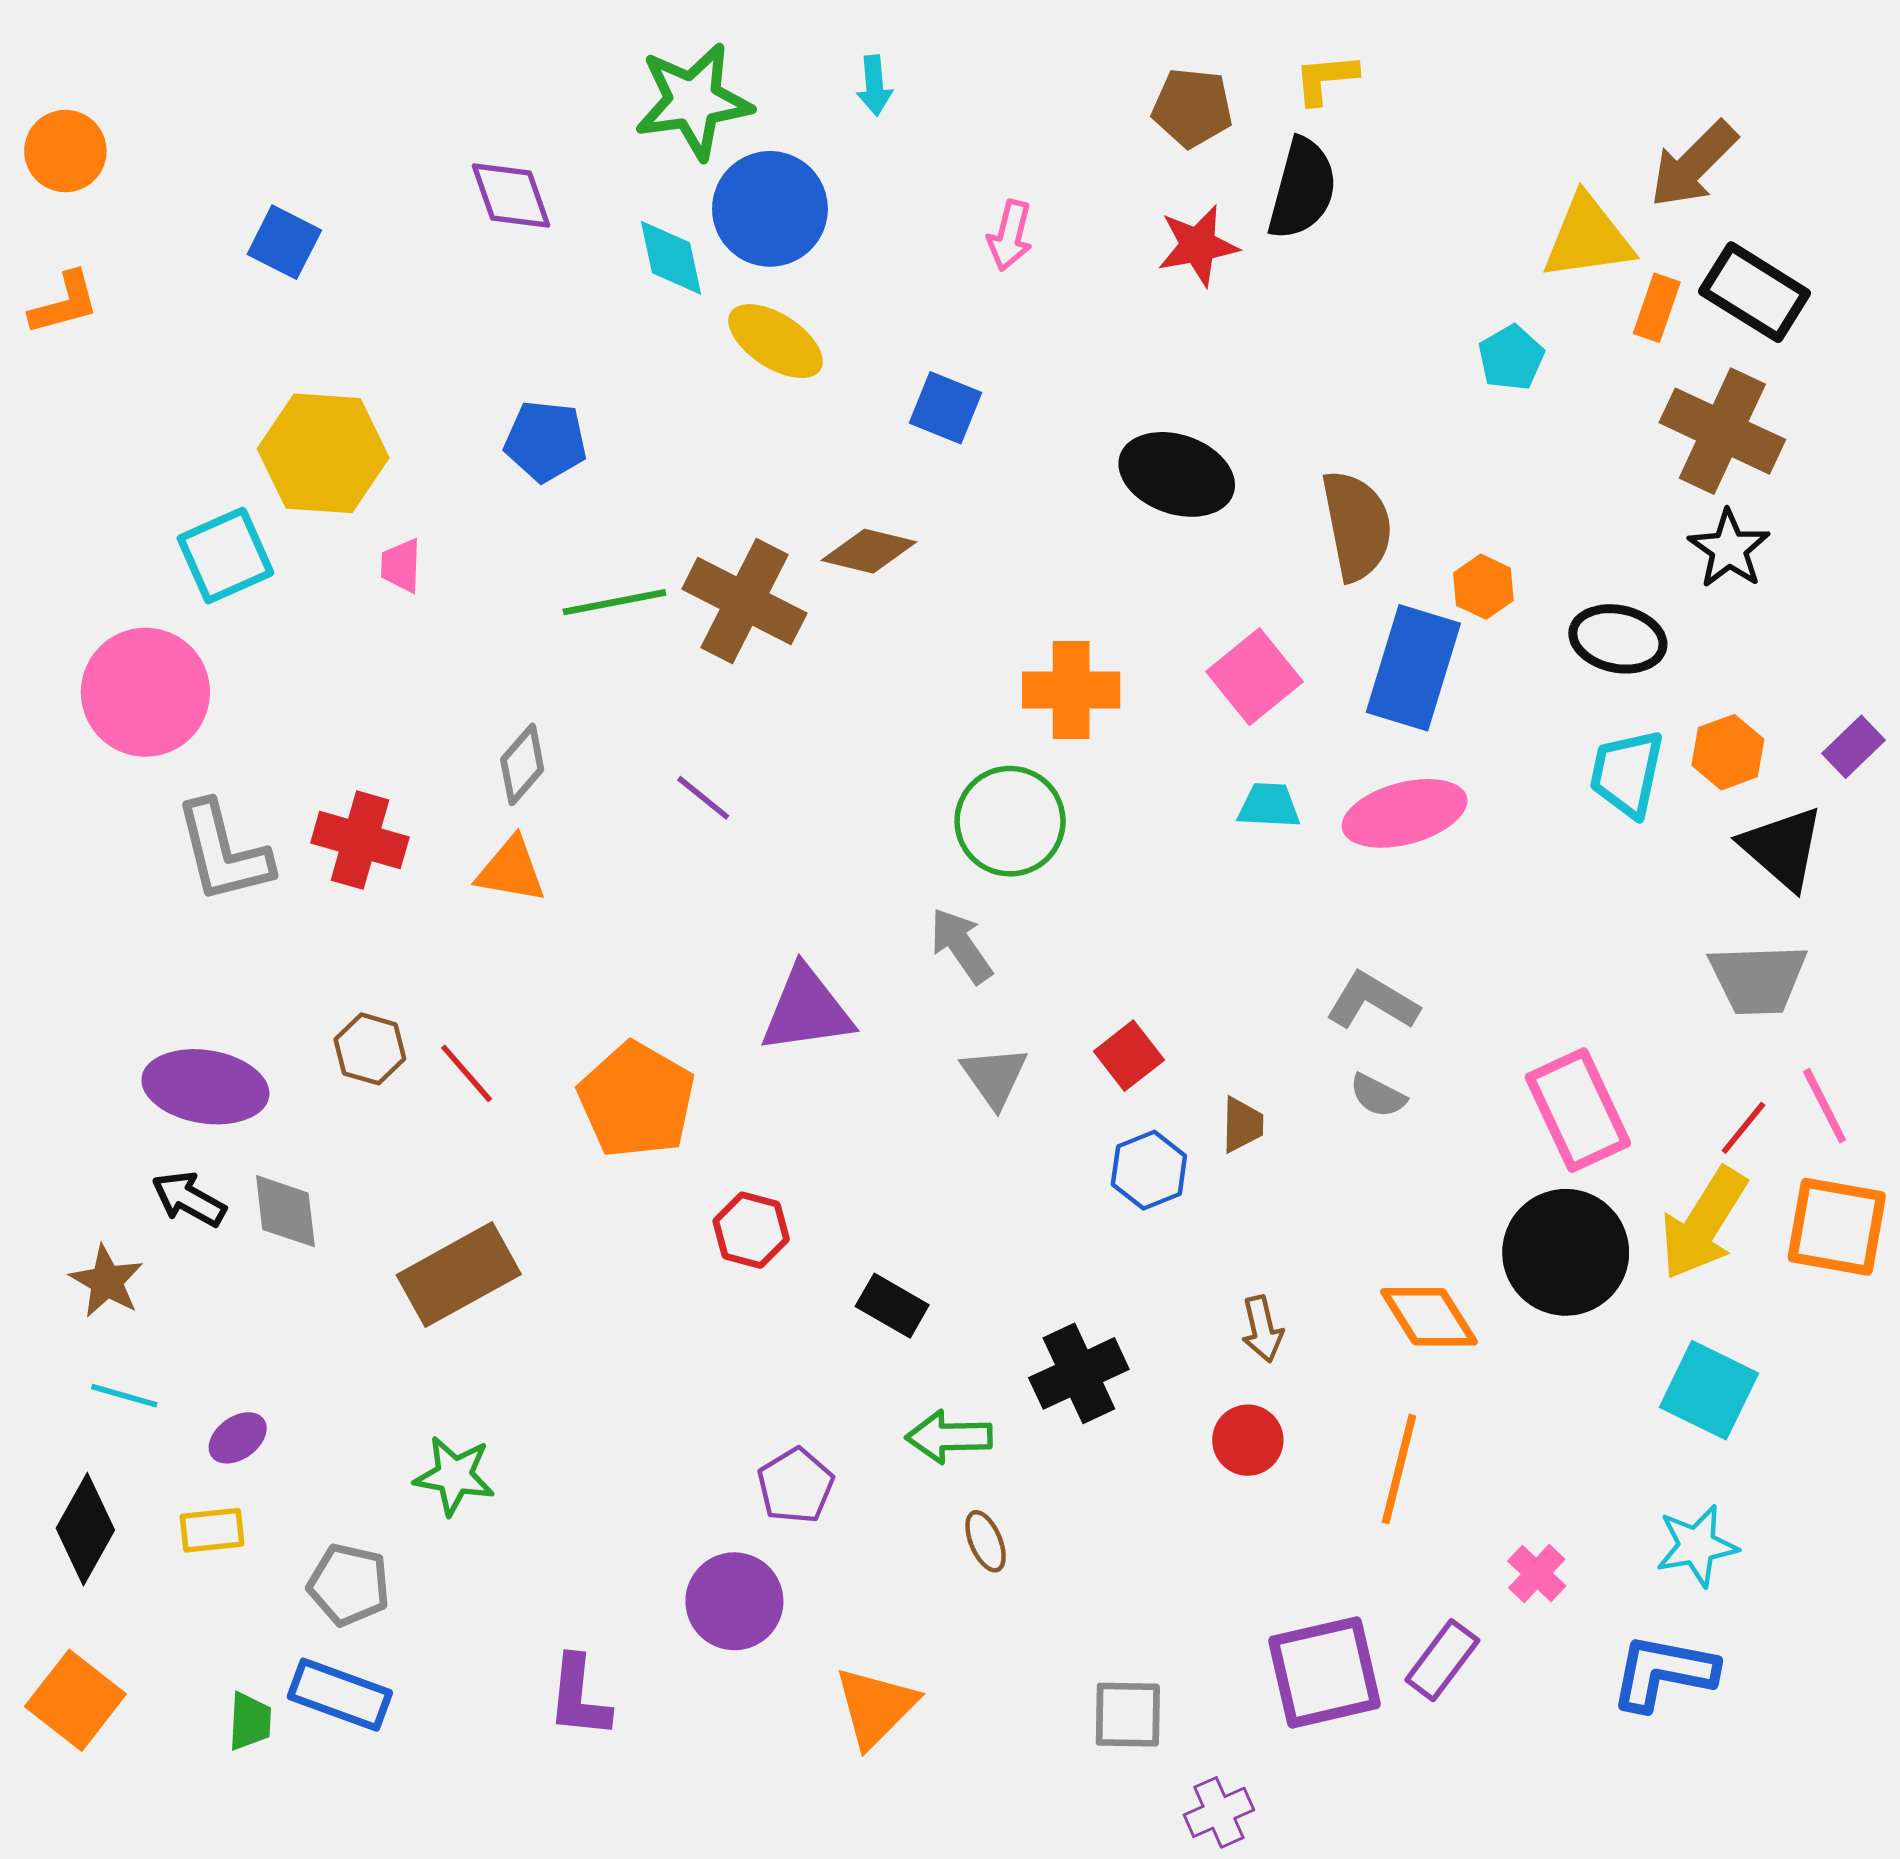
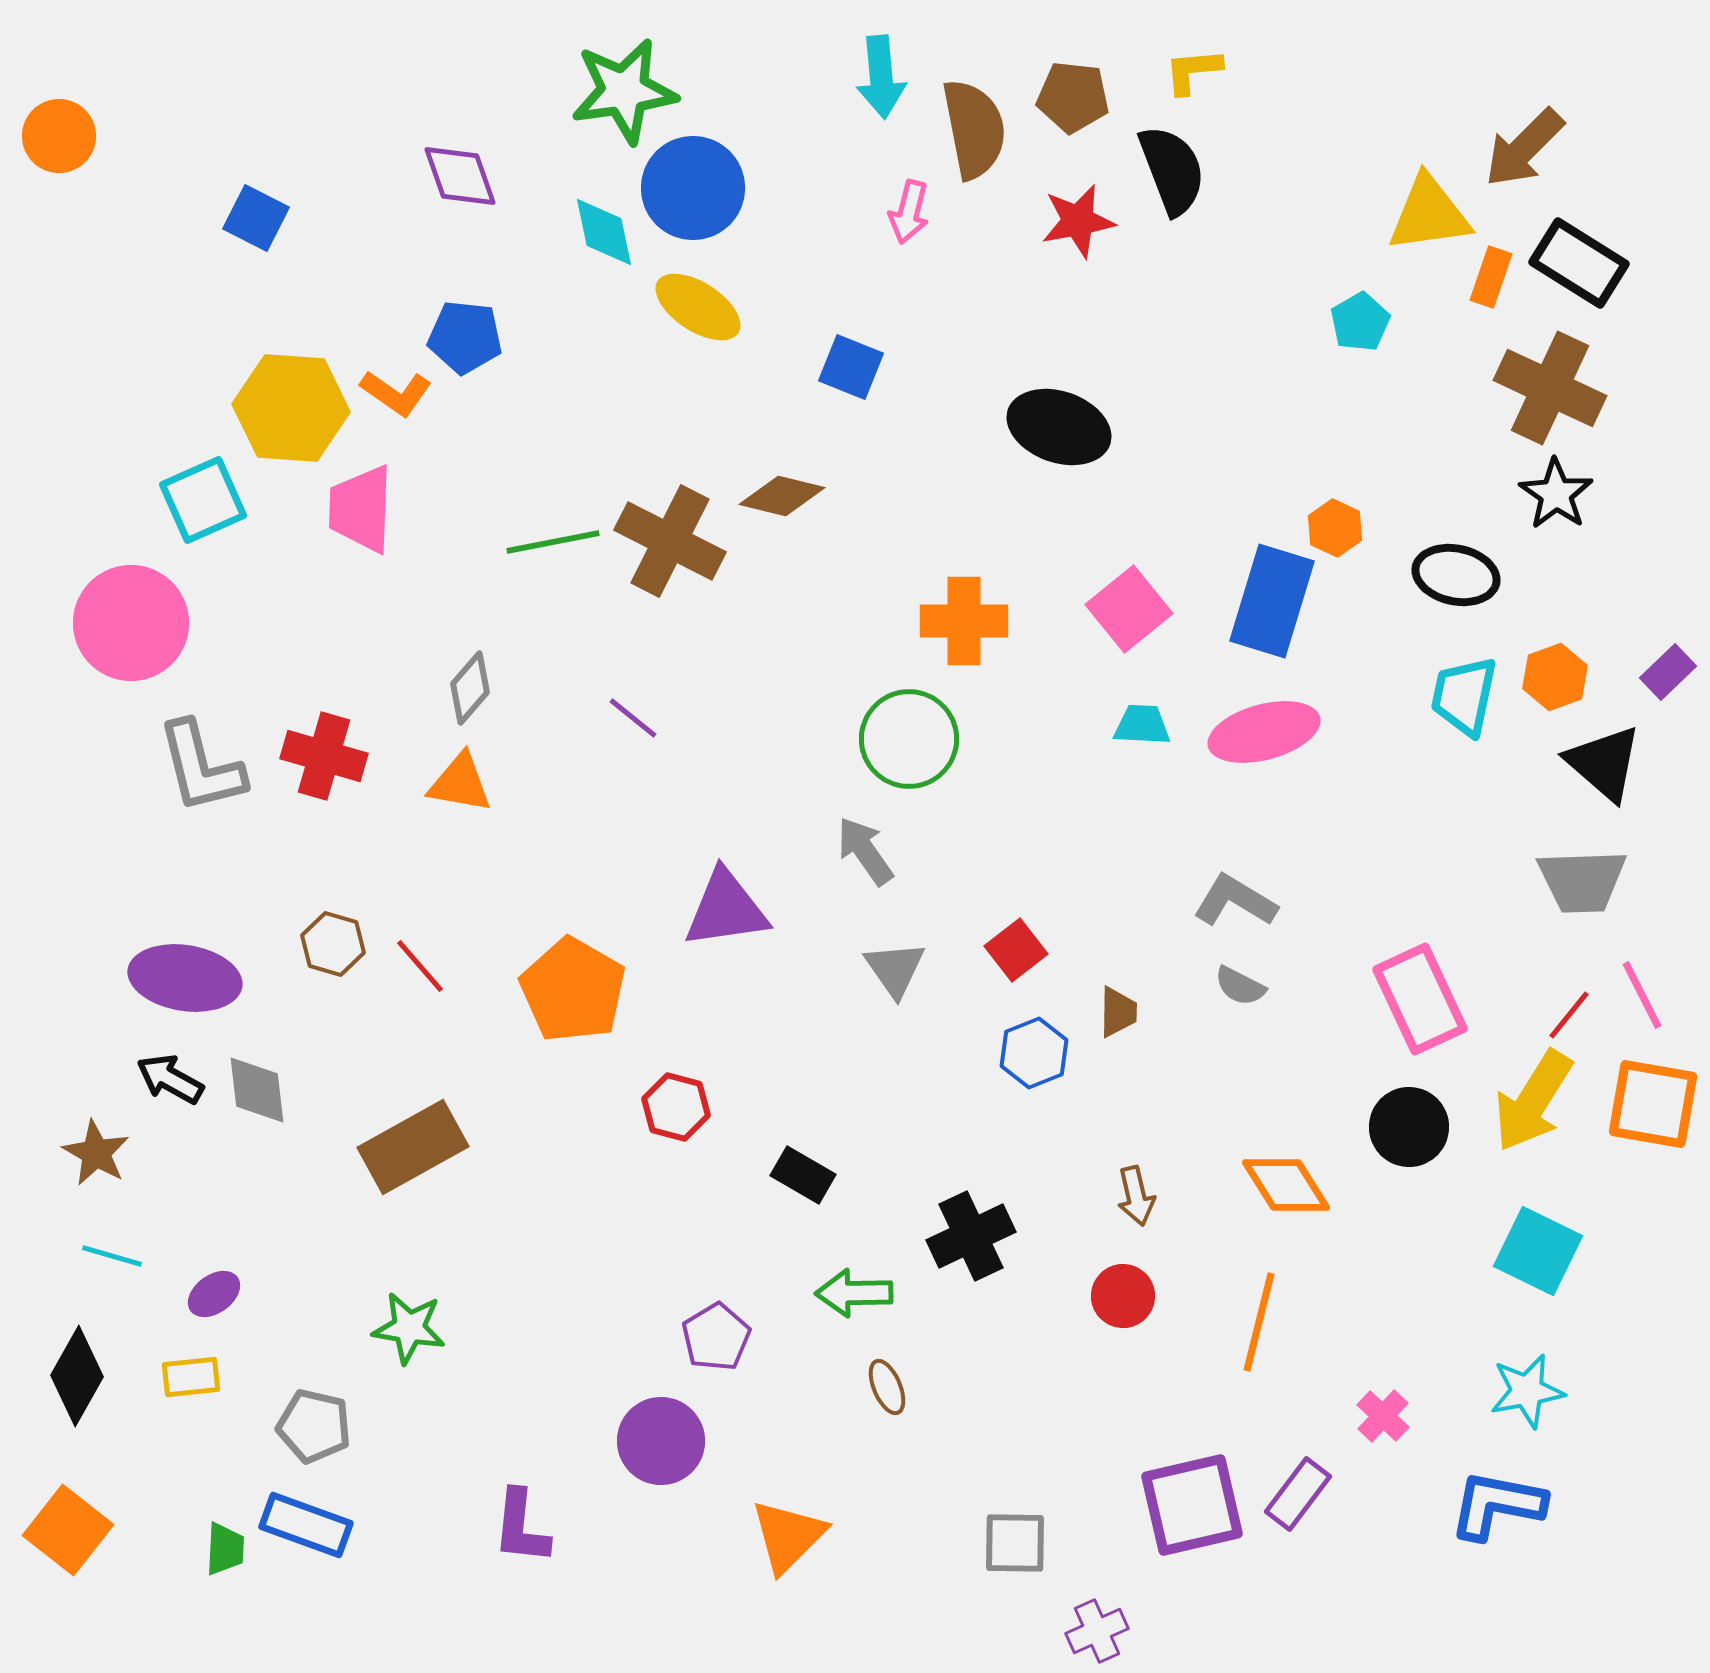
cyan arrow: (874, 85) -> (881, 77), moved, size x1.5
black semicircle: (1302, 189) -> (1172, 170), turned -36
orange L-shape: (64, 303) -> (396, 393), moved, turned 50
blue pentagon: (545, 441) -> (465, 337), moved
brown semicircle: (1357, 526) -> (974, 129), moved
pink trapezoid: (401, 566) -> (361, 509), size x1.8
black circle: (1566, 1252) -> (1409, 1127), size x0.7

